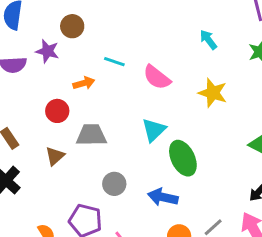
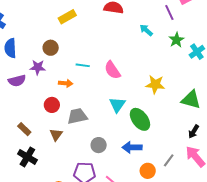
cyan arrow: (208, 40) -> (146, 30), moved
pink semicircle: (157, 77) -> (112, 70), turned 30
orange arrow: (84, 83) -> (66, 83), turned 32
yellow star: (213, 93) -> (155, 84), moved

